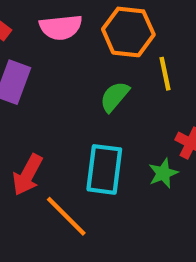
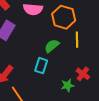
cyan rectangle: (104, 169) -> (41, 66), moved, size x0.7

